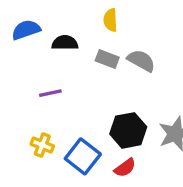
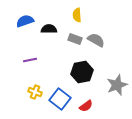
purple line: (50, 93) -> (30, 60), moved
black hexagon: (128, 130) -> (82, 72), moved

